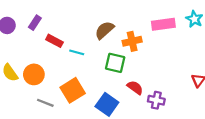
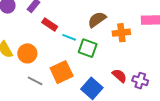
green square: (115, 63) -> (88, 48), moved
purple cross: (156, 100) -> (140, 81), moved

